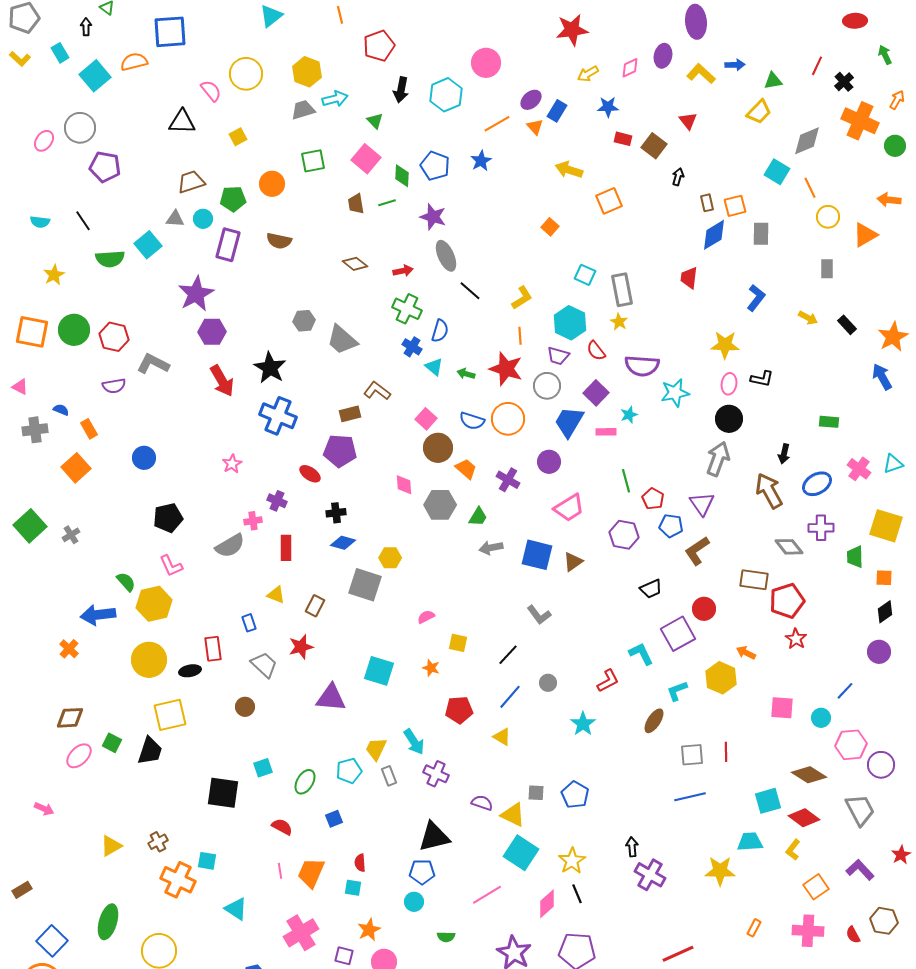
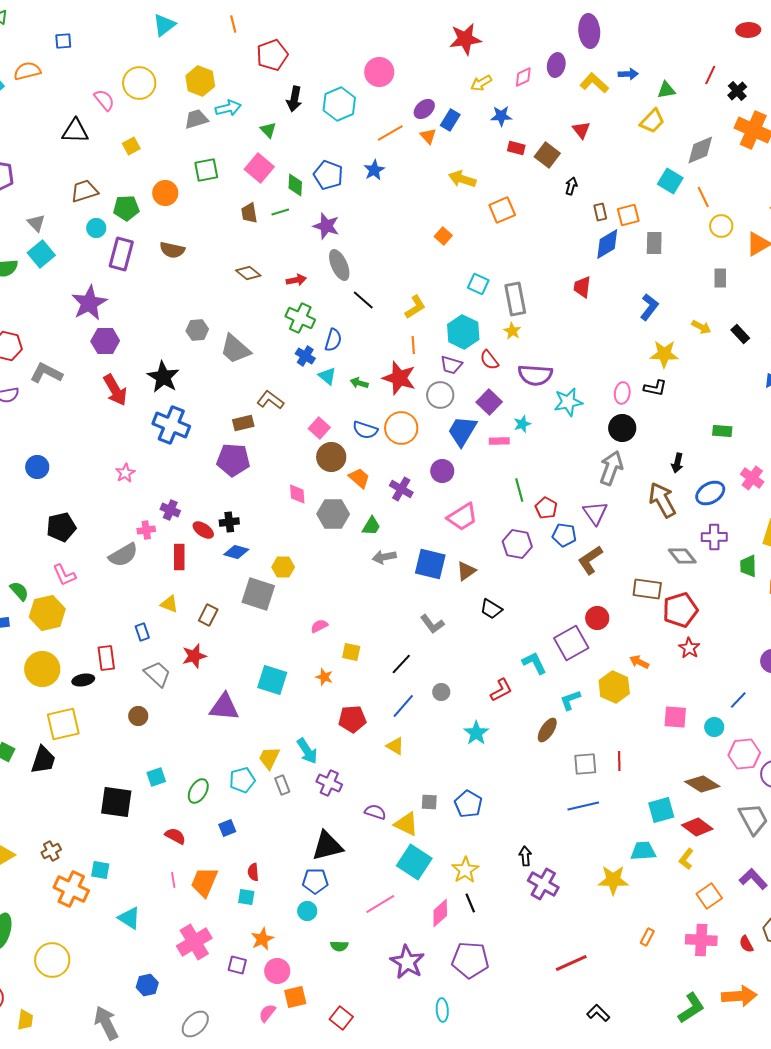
blue square: (170, 32) -> (63, 41), size x0.5
gray triangle: (175, 219) -> (36, 223), moved, turned 42
yellow star: (725, 345) -> (664, 354), moved
red ellipse: (310, 474) -> (203, 530), moved
black trapezoid: (651, 589) -> (491, 609), moved, turned 55

